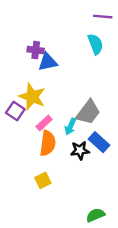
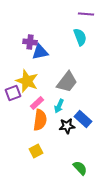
purple square: (15, 111) -> (13, 93), turned 35
gray trapezoid: (88, 112) -> (67, 82), moved
green semicircle: (95, 215) -> (80, 168), moved, turned 70

